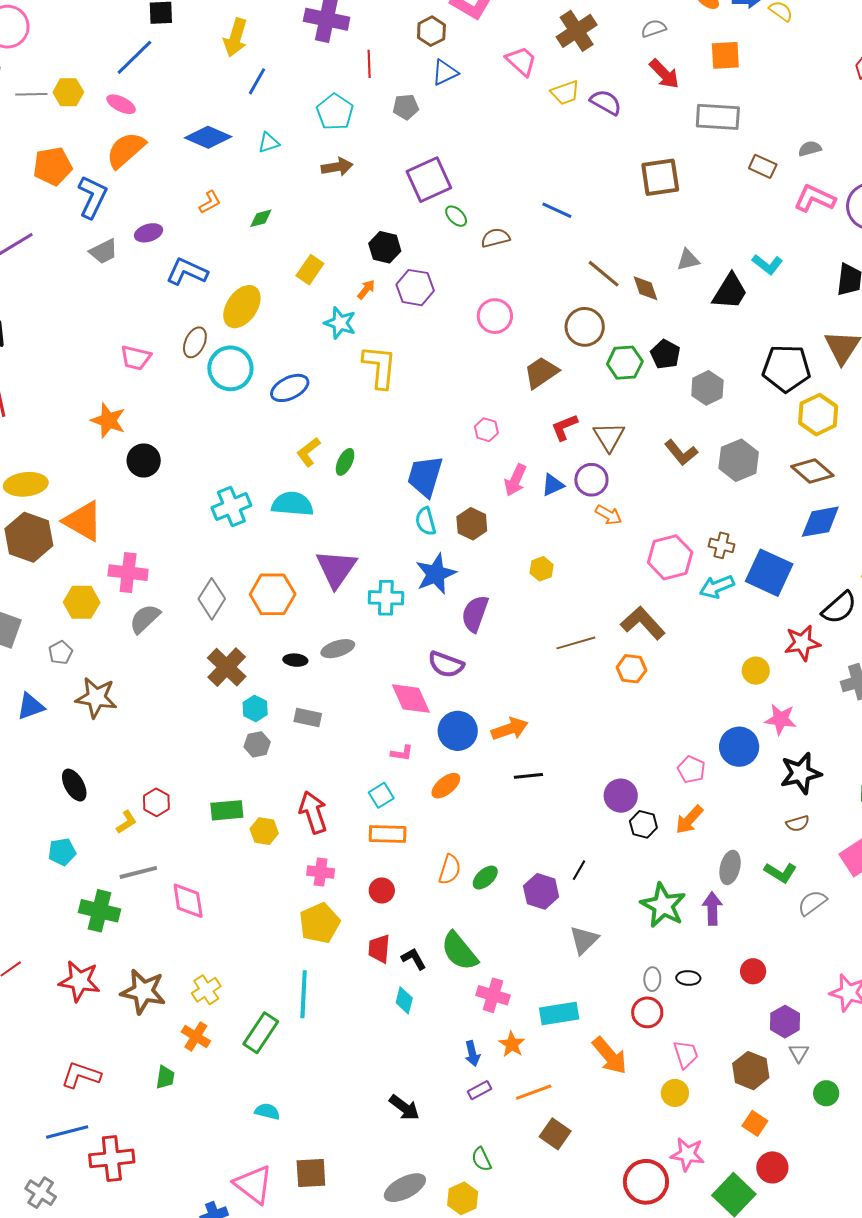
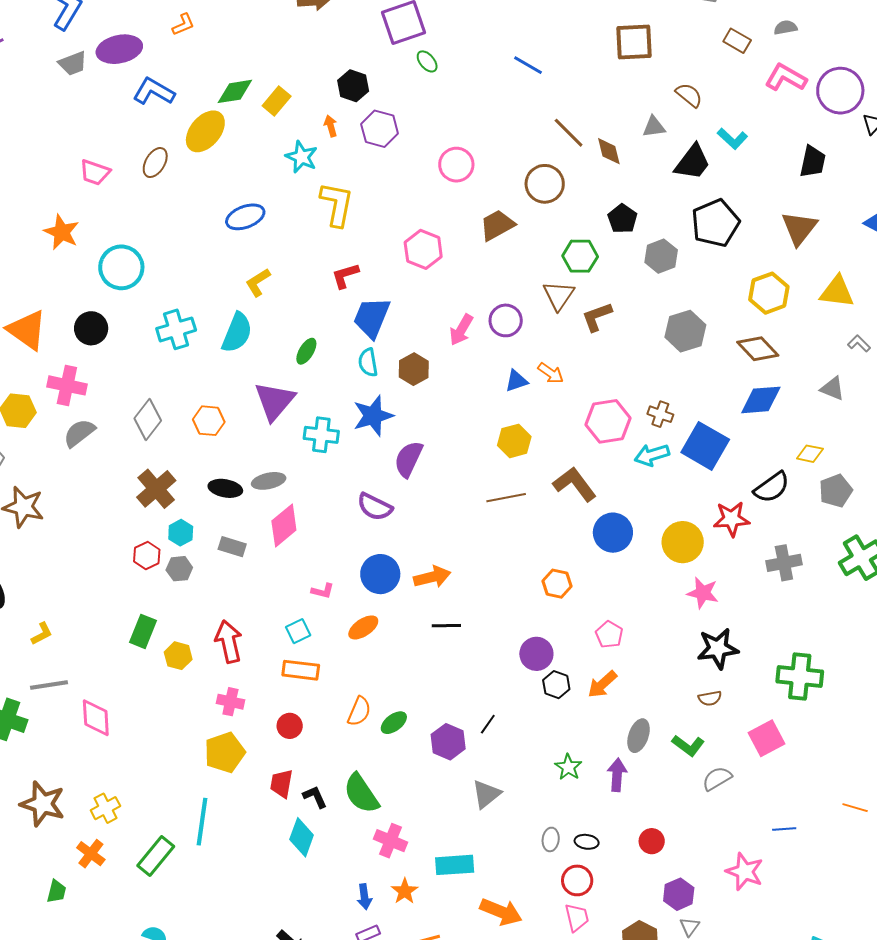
green diamond: (261, 218) -> (235, 91), moved, size x1.5
purple ellipse: (149, 233) -> (119, 49), size x1.6
brown semicircle: (495, 238) -> (689, 95), moved, turned 48
orange arrow: (366, 289) -> (331, 126), turned -60
green hexagon: (625, 363) -> (580, 256), moved
cyan circle: (230, 368) -> (121, 267), moved
black pentagon: (786, 368) -> (715, 223), moved, turned -30
red L-shape: (564, 427) -> (345, 276), moved
pink hexagon: (486, 430) -> (423, 249), moved, size x1.6
brown L-shape: (681, 453) -> (597, 317), moved, turned 104
black circle: (144, 460) -> (91, 328), moved
green ellipse: (345, 462) -> (306, 351), moved
purple circle: (591, 480) -> (506, 320), moved
blue triangle: (553, 485) -> (516, 381), moved
cyan semicircle: (292, 504) -> (237, 333), turned 102
yellow hexagon: (542, 569) -> (514, 441), moved, size x1.4
orange hexagon: (273, 594) -> (209, 421), size x0.7
black ellipse: (295, 660) -> (225, 488), size x1.4
orange hexagon: (631, 669) -> (557, 584), moved
yellow circle: (756, 671) -> (683, 542), size x1.5
pink diamond: (411, 699) -> (284, 526), moved, turned 69
blue circle: (739, 747) -> (613, 533), moved
red hexagon: (156, 802) -> (147, 555), moved
green rectangle: (227, 810) -> (143, 631), turned -68
green star: (663, 905) -> (568, 767), size x0.6
cyan diamond: (404, 1000) -> (302, 837), size x1.4
red circle: (647, 1012) -> (577, 880), moved
orange arrow: (610, 1056) -> (501, 912), turned -33

